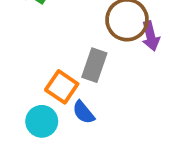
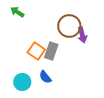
orange square: (62, 87) -> (36, 51), moved

